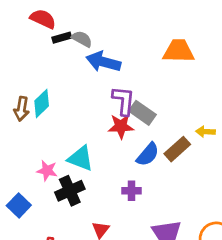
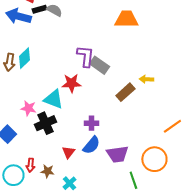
blue arrow: (103, 62) -> (18, 16), moved
red star: (121, 126) -> (71, 83), moved
blue semicircle: (148, 154) -> (91, 145), moved

